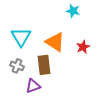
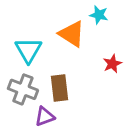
orange triangle: (55, 42) -> (72, 34), moved
gray cross: (17, 66) -> (23, 89), size x1.5

